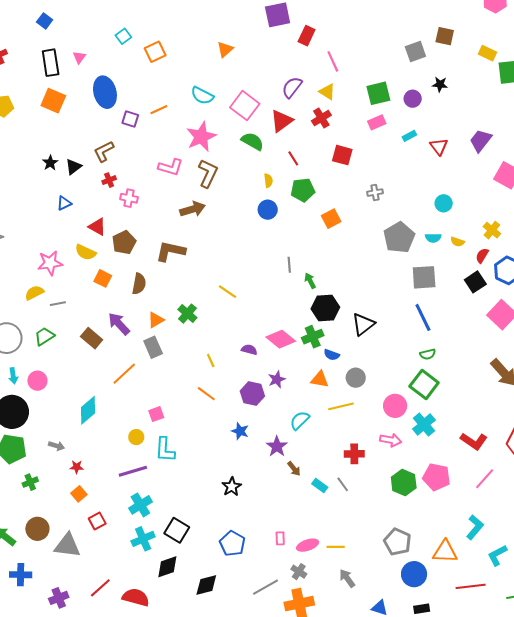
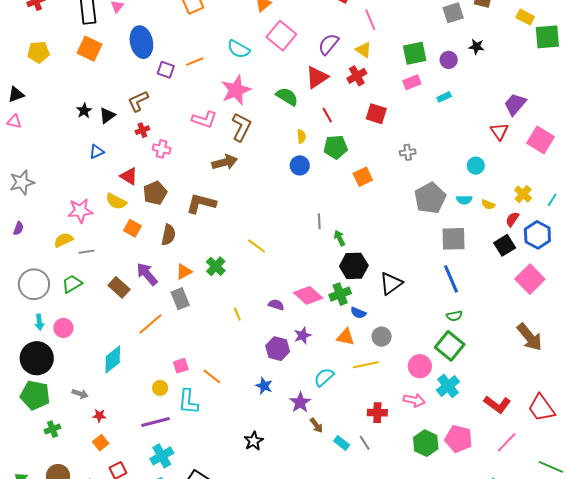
pink square: (245, 106) -> (281, 36), moved
red triangle: (439, 146) -> (499, 131), moved
orange line: (206, 394) -> (212, 376), moved

